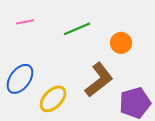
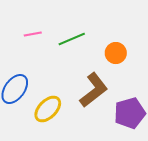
pink line: (25, 22) -> (33, 34), moved

